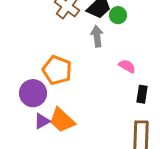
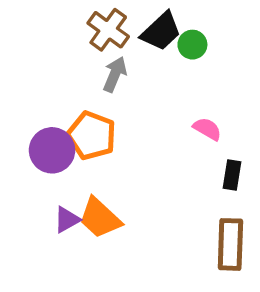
gray arrow: (97, 36) -> (115, 74), moved, turned 30
purple circle: (33, 93) -> (52, 150), moved

